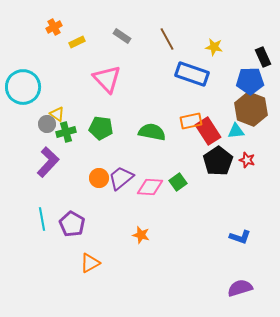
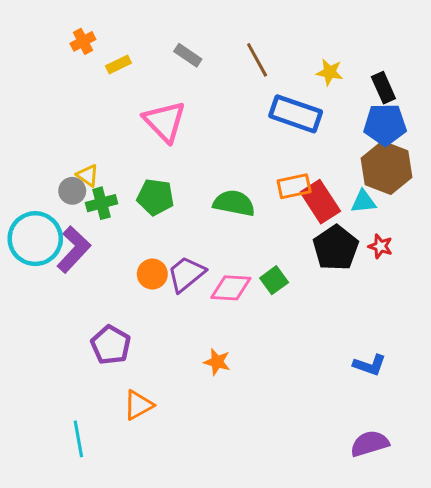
black rectangle: (263, 57) -> (383, 88), moved
cyan circle: (23, 87) -> (35, 239), moved
cyan line: (42, 219) -> (78, 439), moved

